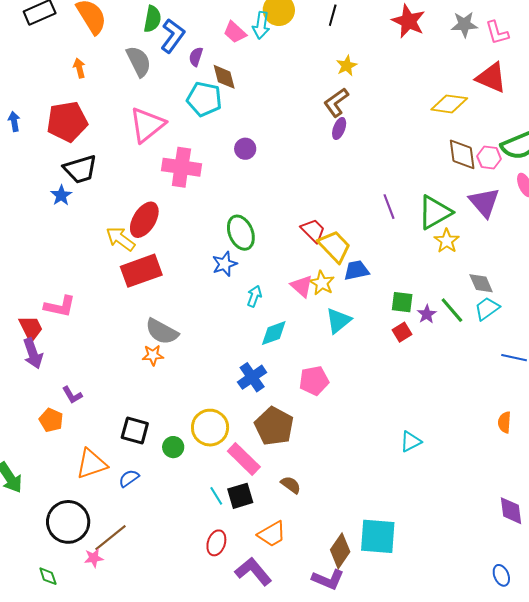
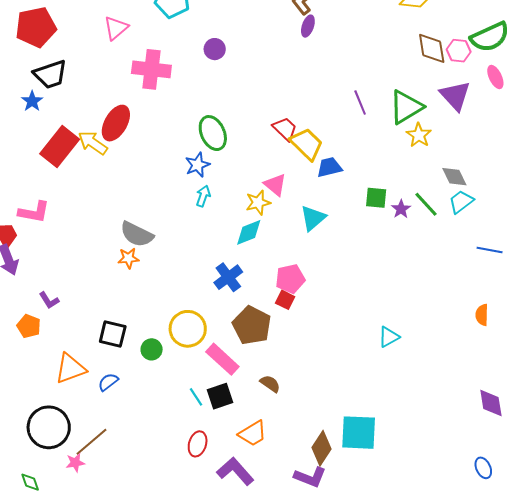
pink triangle: (147, 125) -> (116, 28), size x0.7
red rectangle: (141, 271) -> (60, 146), moved, turned -30
yellow star: (322, 283) -> (258, 203), moved, turned 30
cyan arrow: (254, 296) -> (203, 196), moved
red square: (402, 332) -> (285, 300), moved, turned -30

